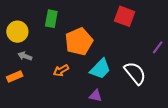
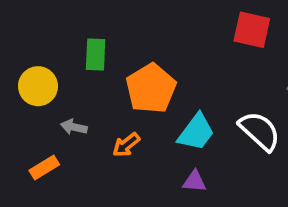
red square: (125, 16) -> (252, 30), moved
gray arrow: (25, 56) -> (74, 127), moved

